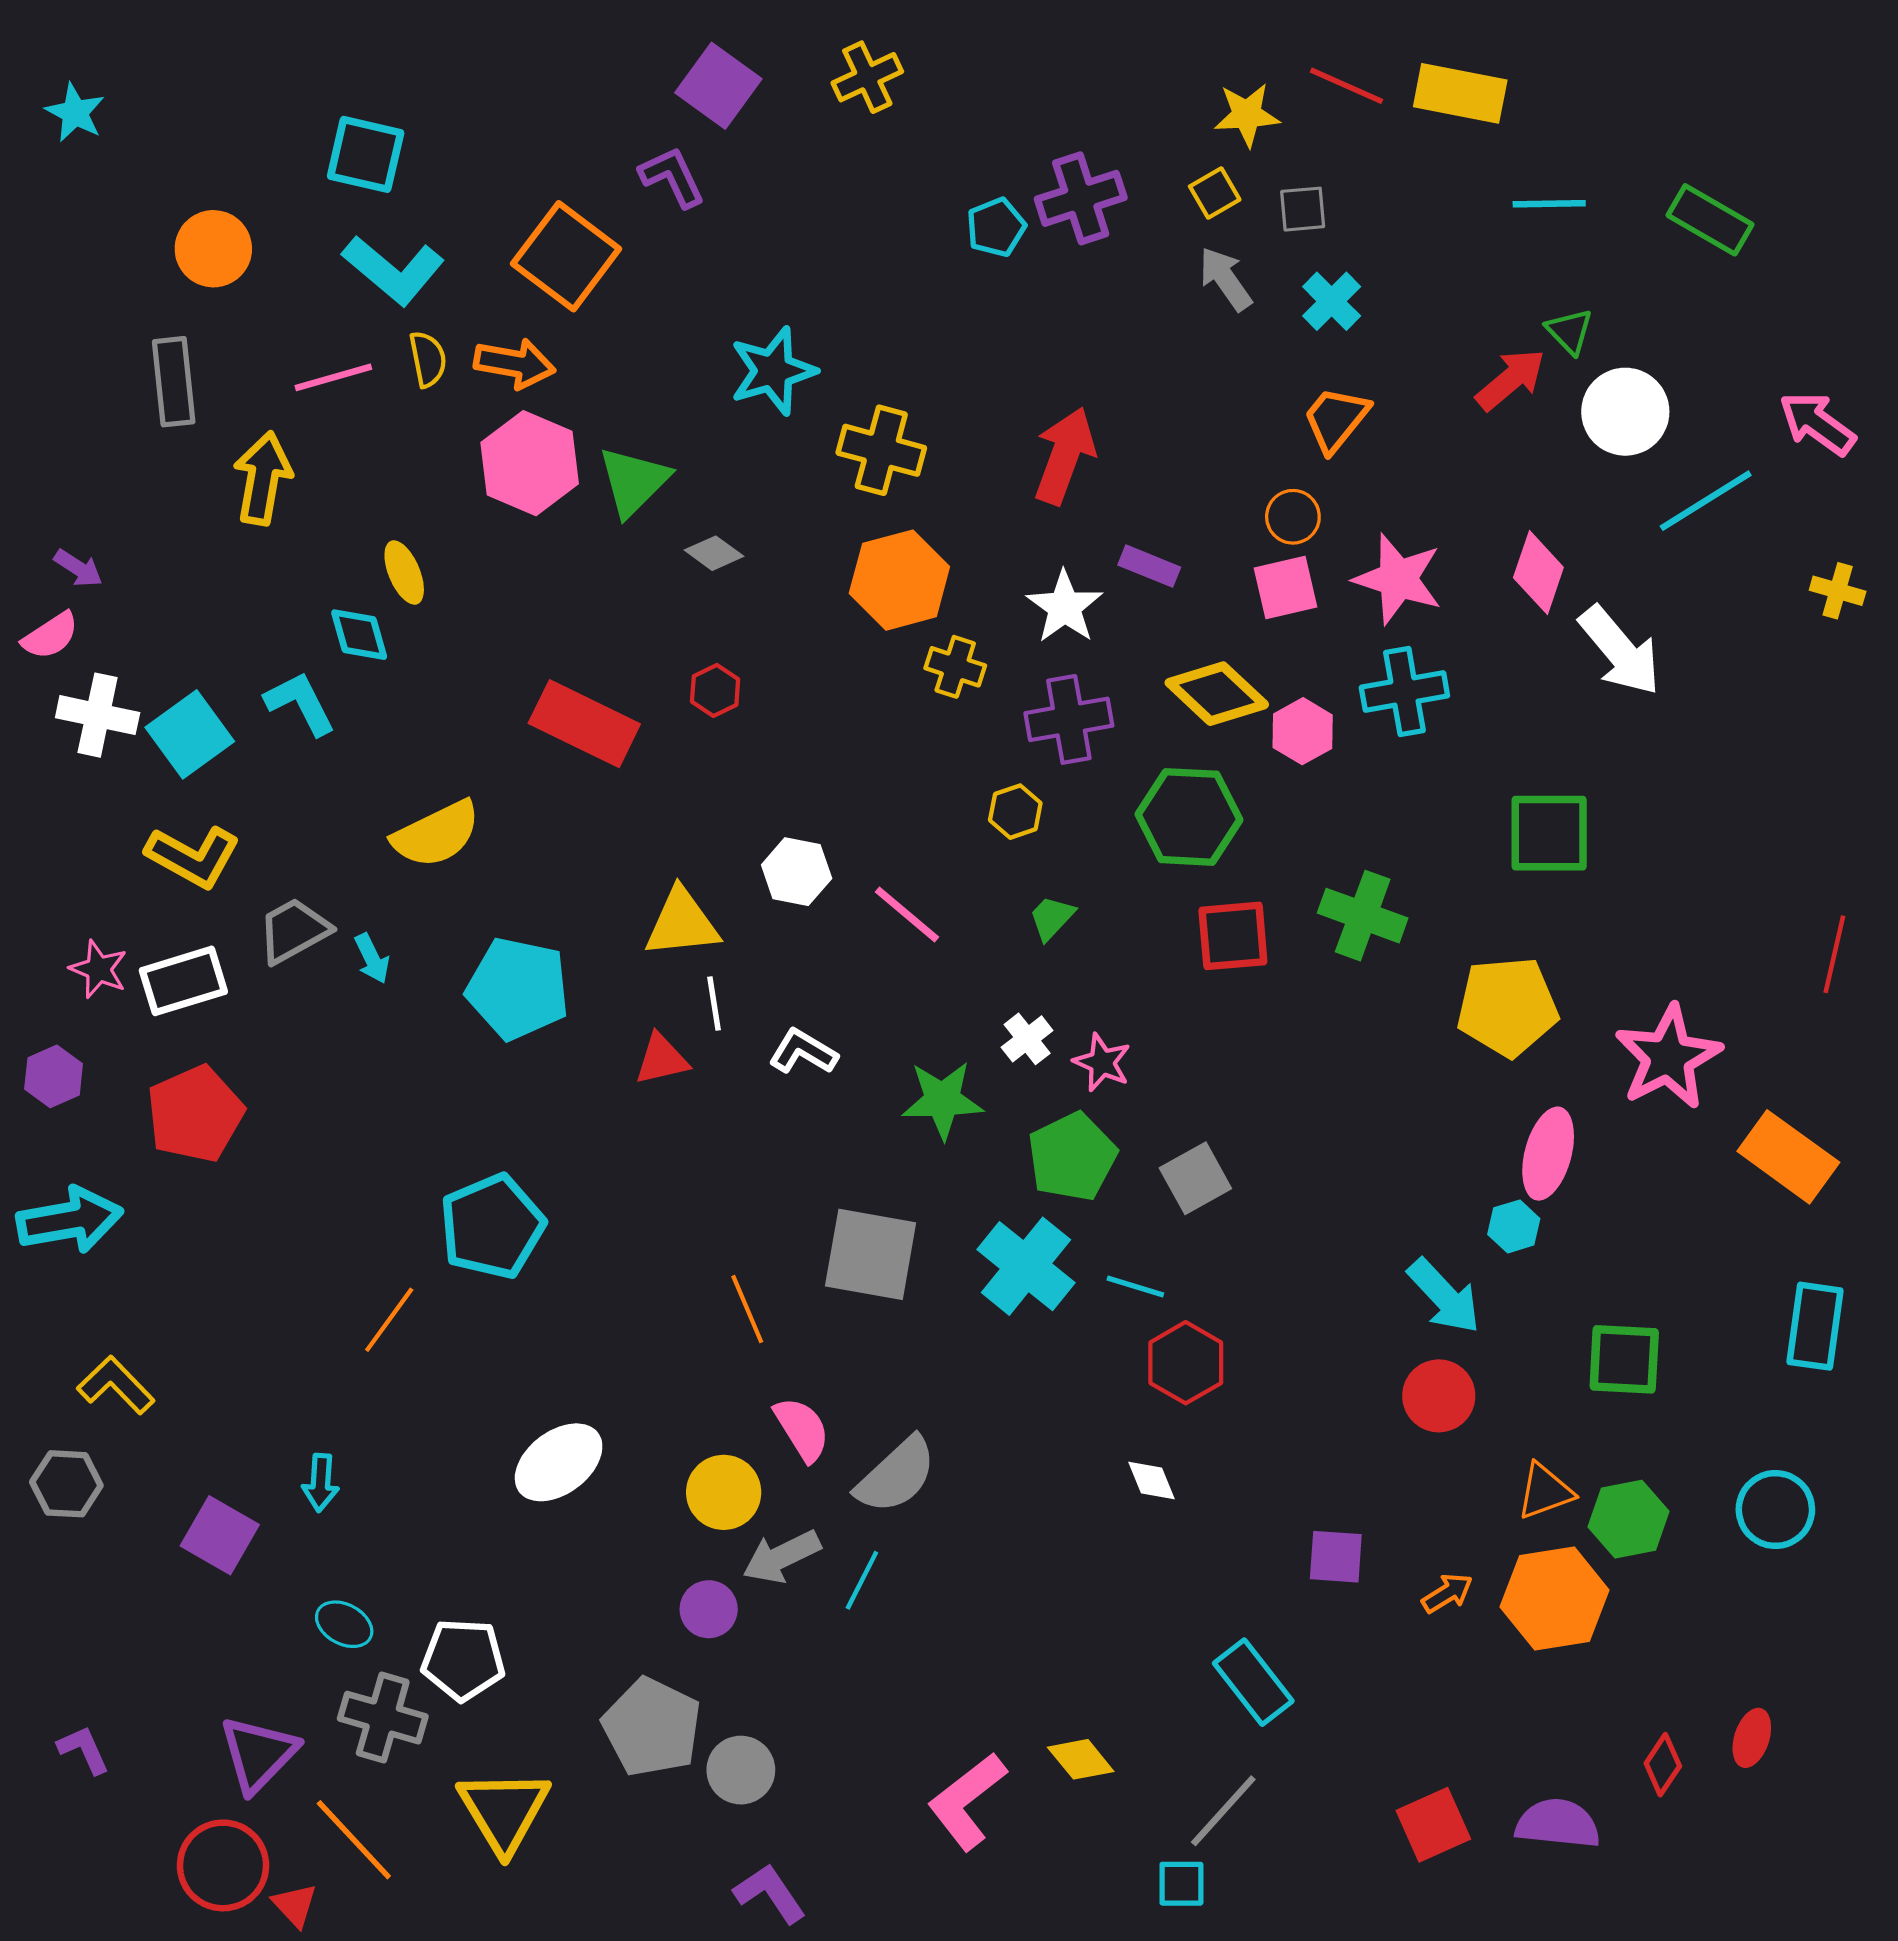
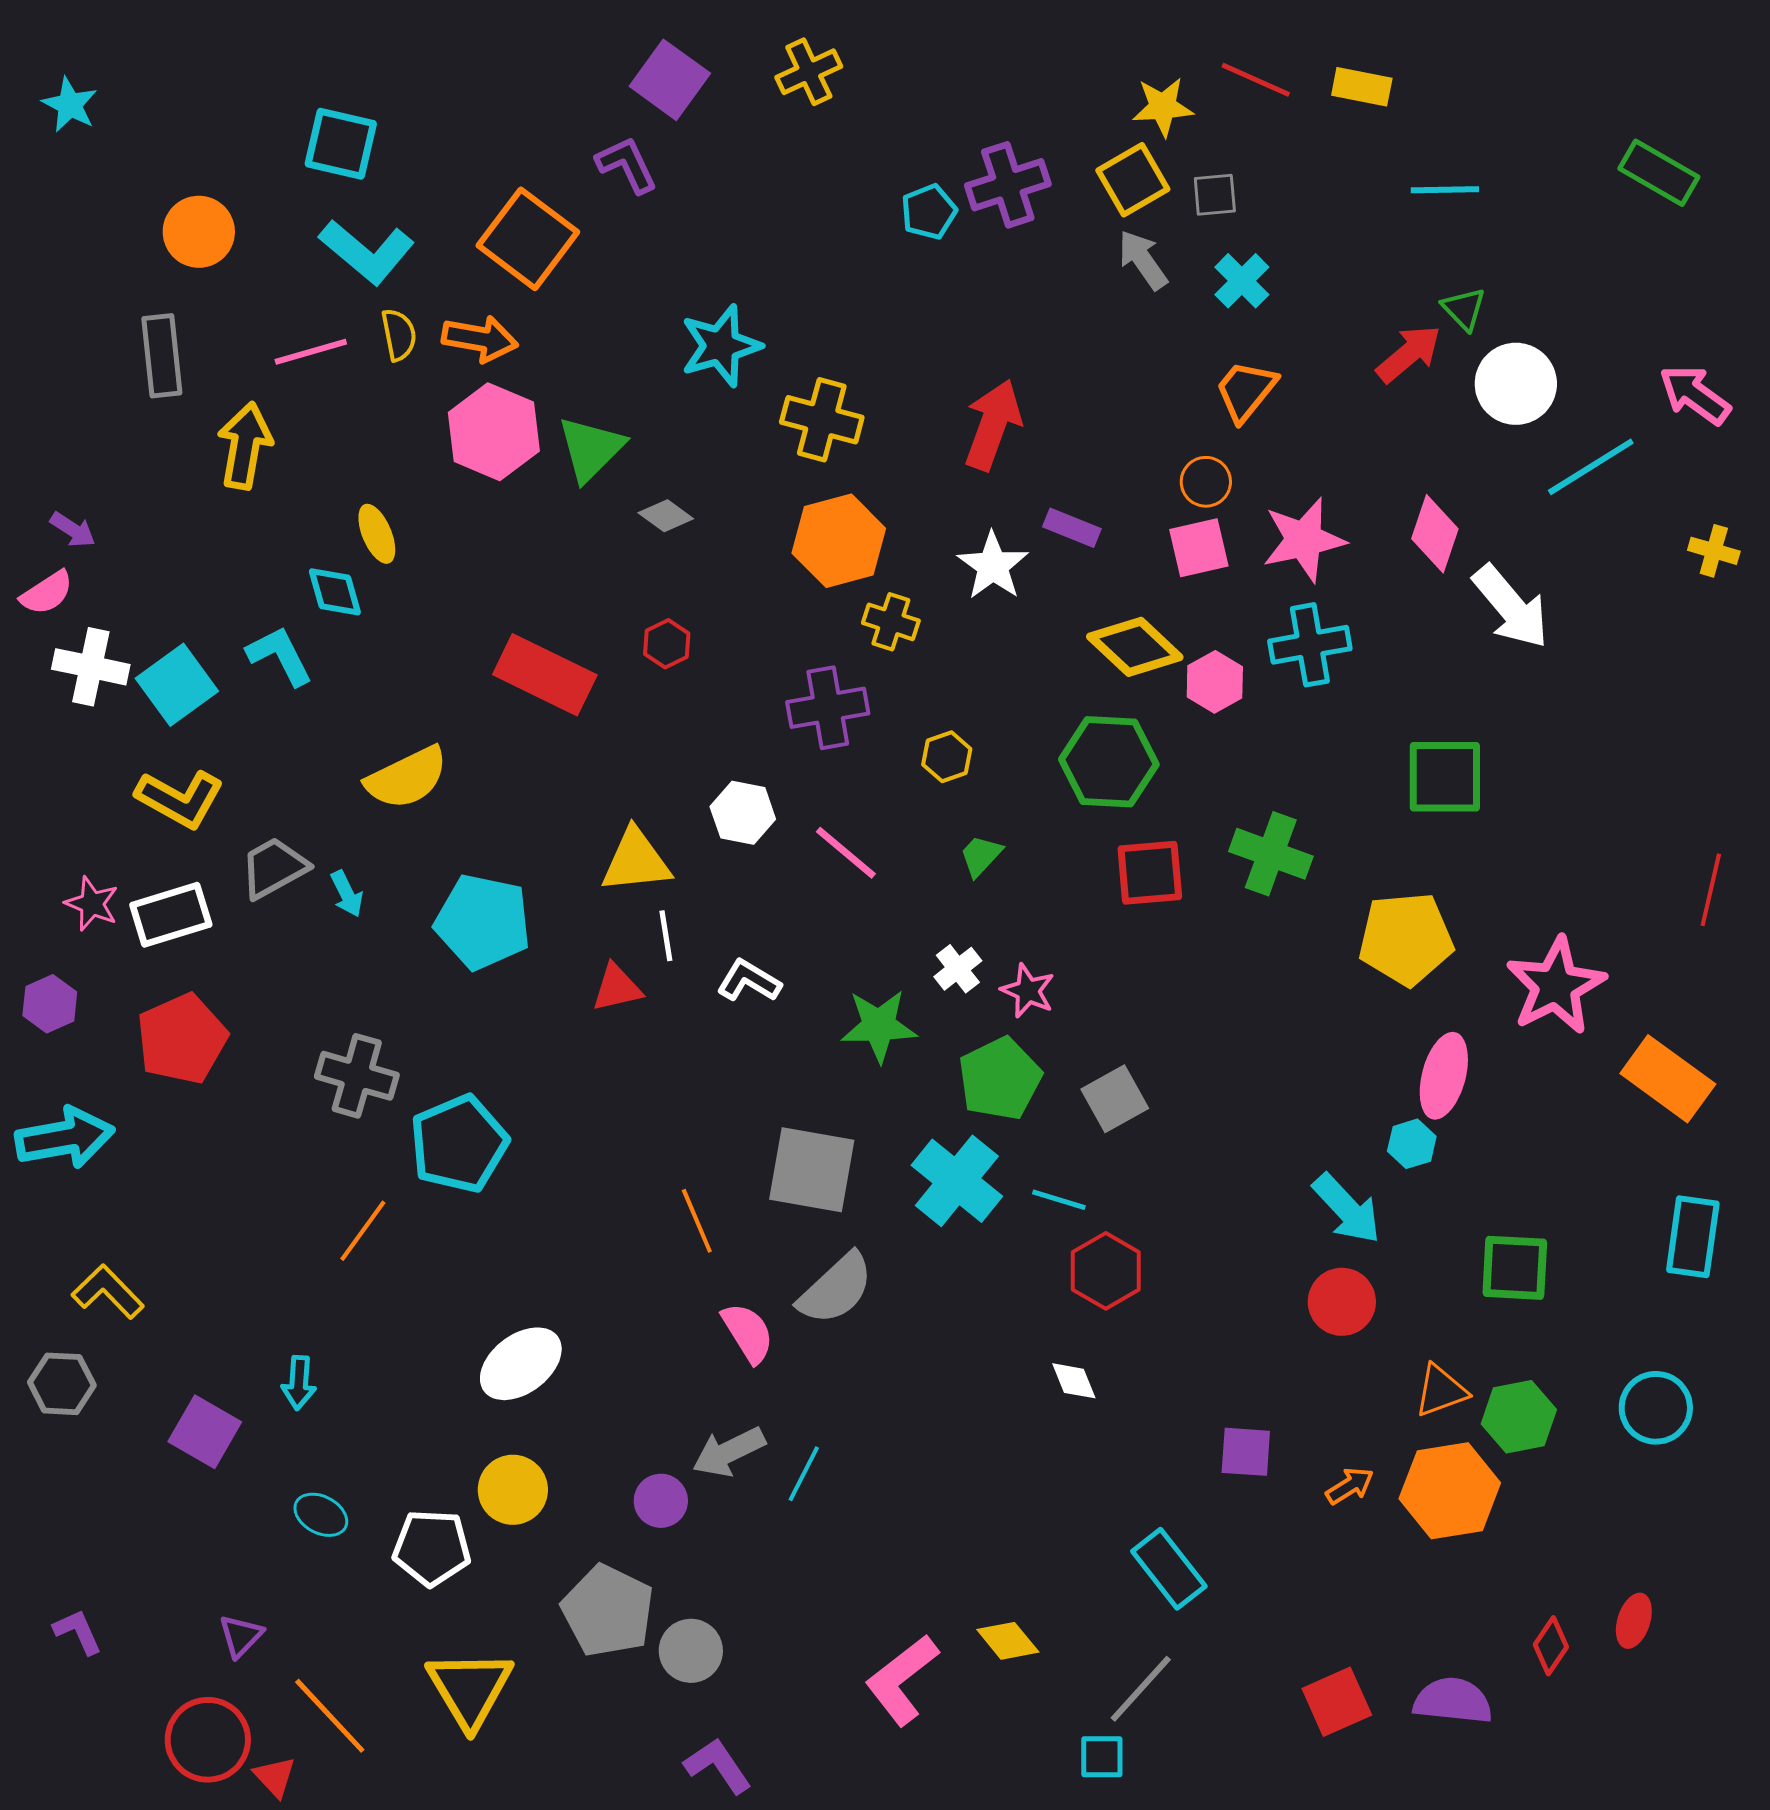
yellow rectangle: (1460, 93) -> (1362, 87), size x0.7
yellow square: (1215, 193) -> (1133, 180), size x1.5
green rectangle: (1710, 220) -> (1659, 173), moved
pink star: (1398, 579) -> (1304, 540), turned -30
purple cross: (1069, 719) -> (828, 708), moved
gray semicircle: (896, 1475) -> (836, 1289), moved
yellow circle: (724, 1492) -> (513, 1490), moved
gray cross: (383, 1718) -> (357, 1076), moved
purple triangle: (258, 1754) -> (241, 1636), size x0.6

